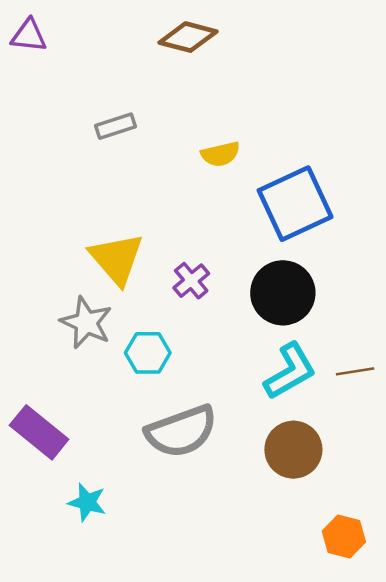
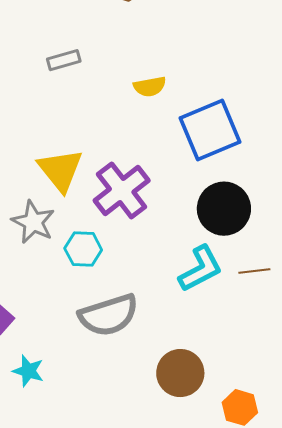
purple cross: (191, 281) -> (122, 191), size x1.8
black circle: (283, 293) -> (224, 209), moved
brown circle: (293, 450) -> (180, 373), moved

